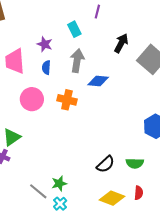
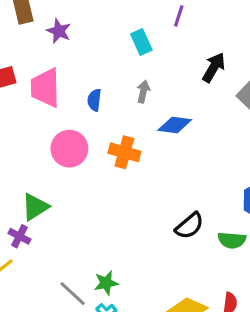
purple star: (45, 44) -> (59, 31), moved
gray arrow: (77, 61) -> (143, 92), size x0.6
green semicircle: (135, 163) -> (232, 240), moved
black semicircle: (105, 164) -> (189, 226), moved

